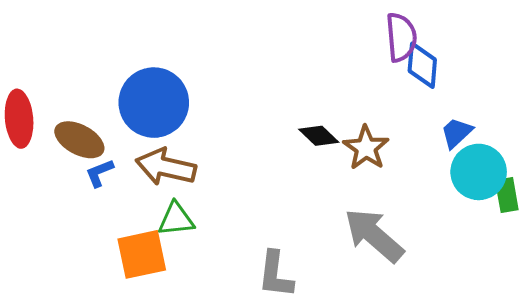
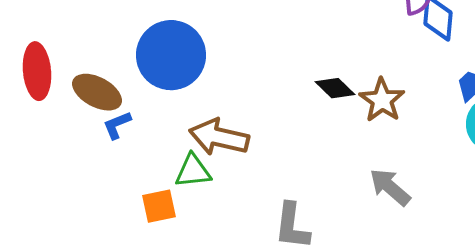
brown arrow: (166, 167) -> (219, 137), moved
gray arrow: (374, 235) -> (390, 187), size x0.7
orange square: (142, 254) -> (159, 206), size x0.7

